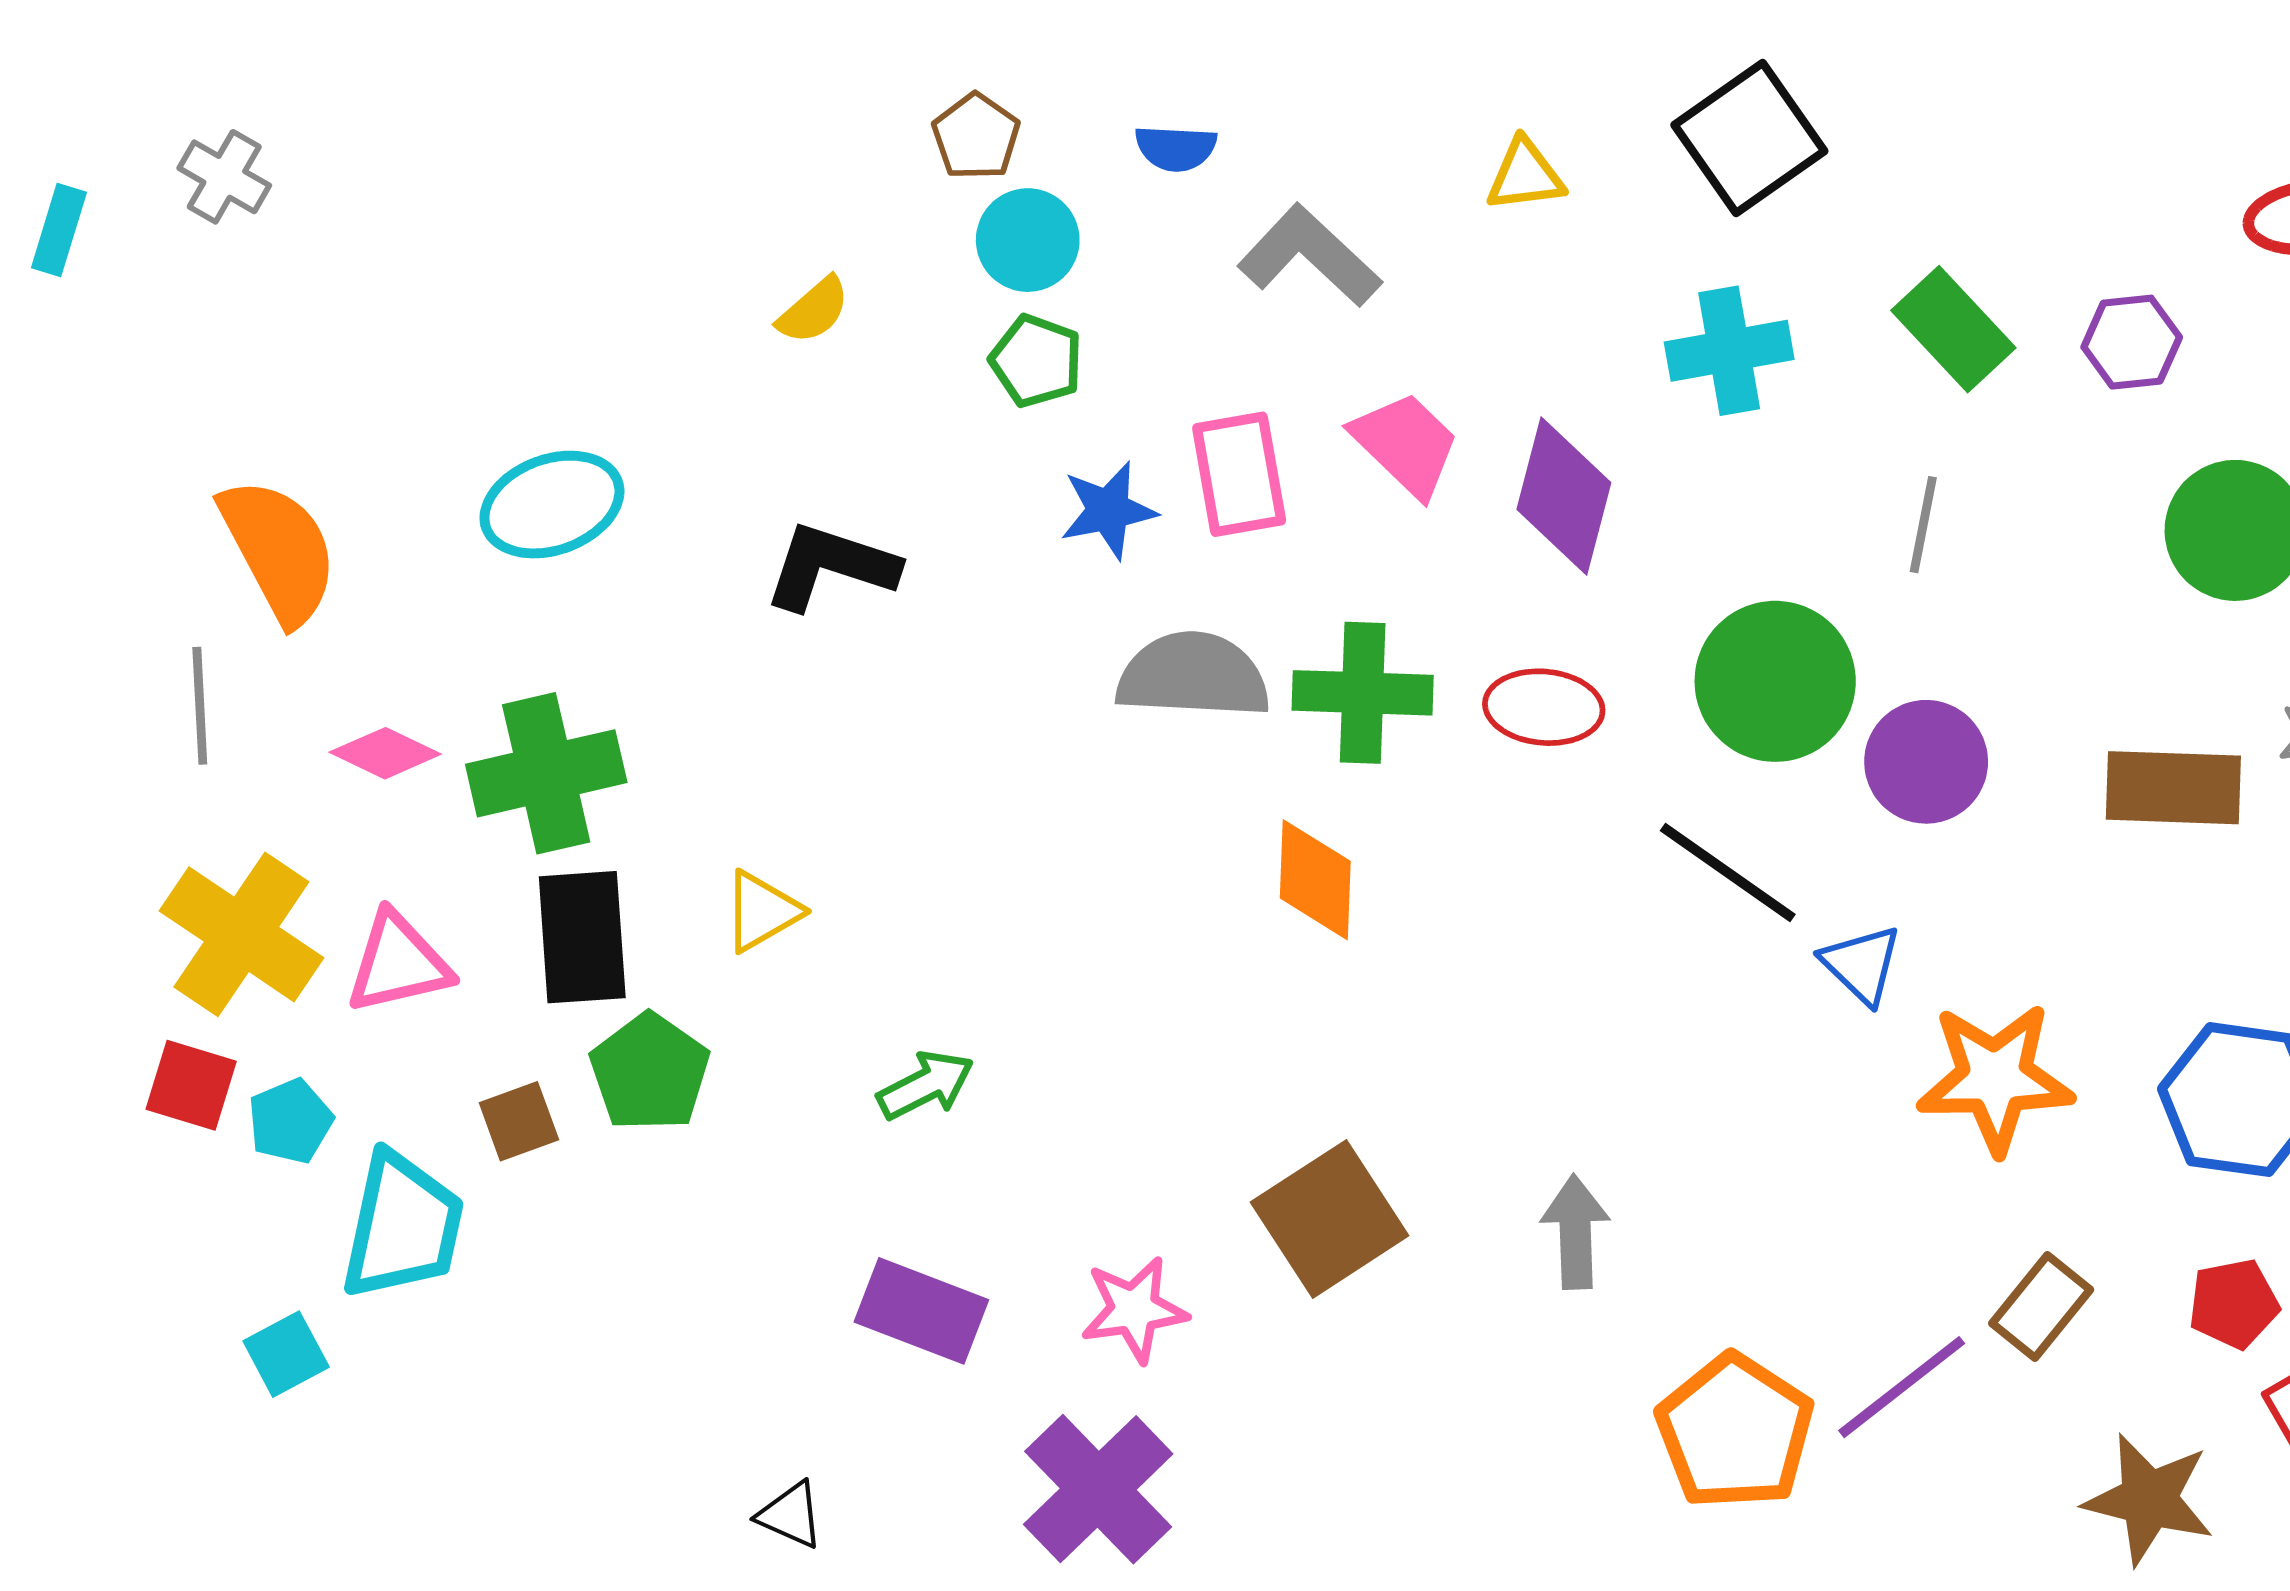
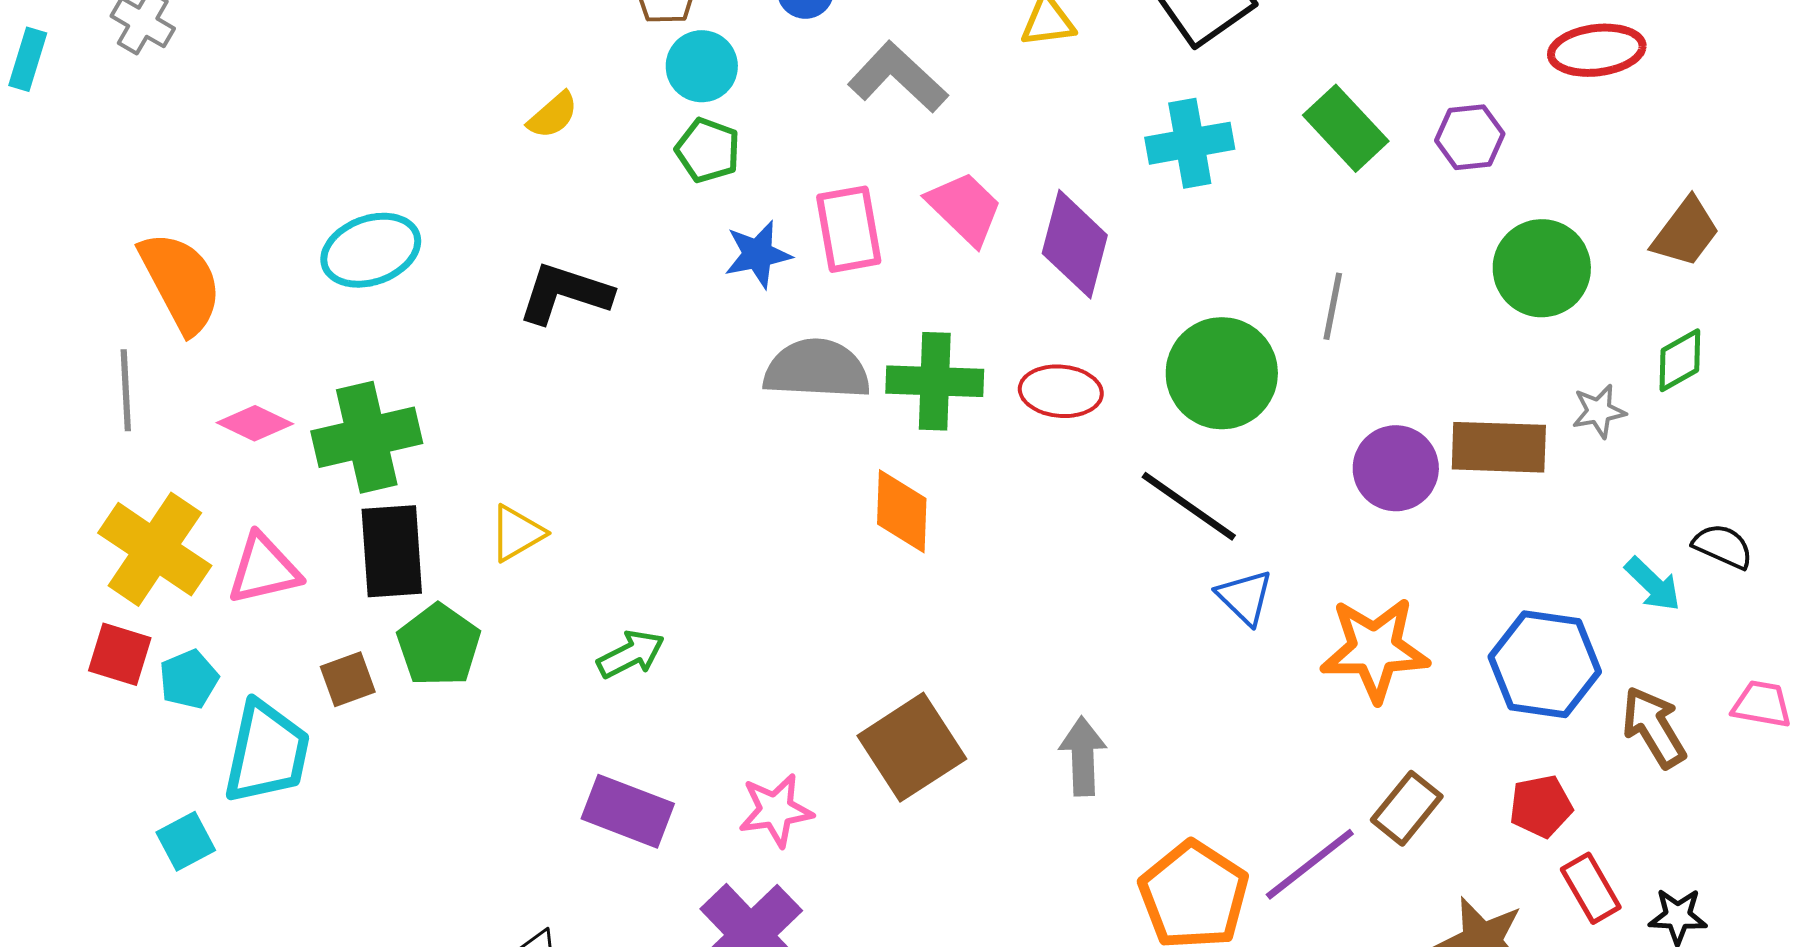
gray line: (1923, 525) -> (1333, 306), moved
purple circle: (1926, 762) -> (1396, 468), moved
blue triangle: (1861, 964) -> (1245, 597), moved

